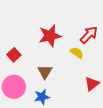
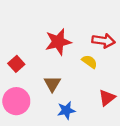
red arrow: (89, 35) -> (103, 41), turned 54
blue star: (42, 97) -> (66, 110), moved

